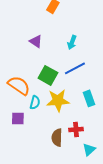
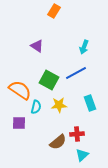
cyan arrow: (72, 42) -> (84, 47), moved
yellow star: (58, 100) -> (59, 105), size x0.7
brown semicircle: (57, 138) -> (58, 142), turned -132
cyan triangle: (89, 150) -> (82, 155), moved

